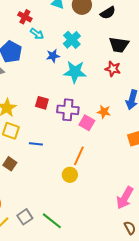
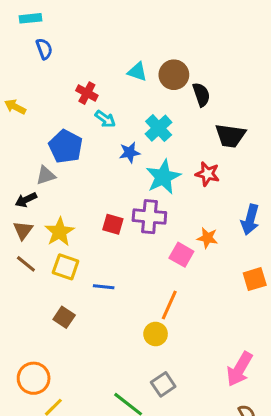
black semicircle: (108, 13) -> (201, 95), moved, turned -77
red star: (113, 69) -> (207, 174), moved
cyan star: (75, 72) -> (163, 177), turned -30
purple cross: (68, 110) -> (149, 217), moved
gray square: (25, 217) -> (163, 384), moved

